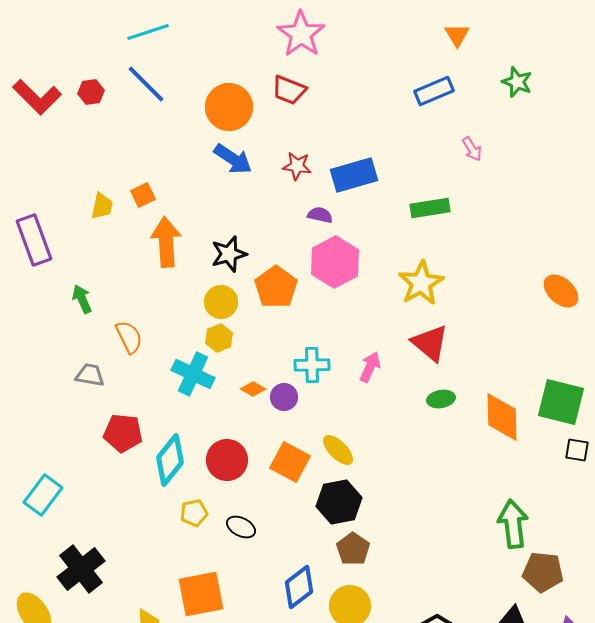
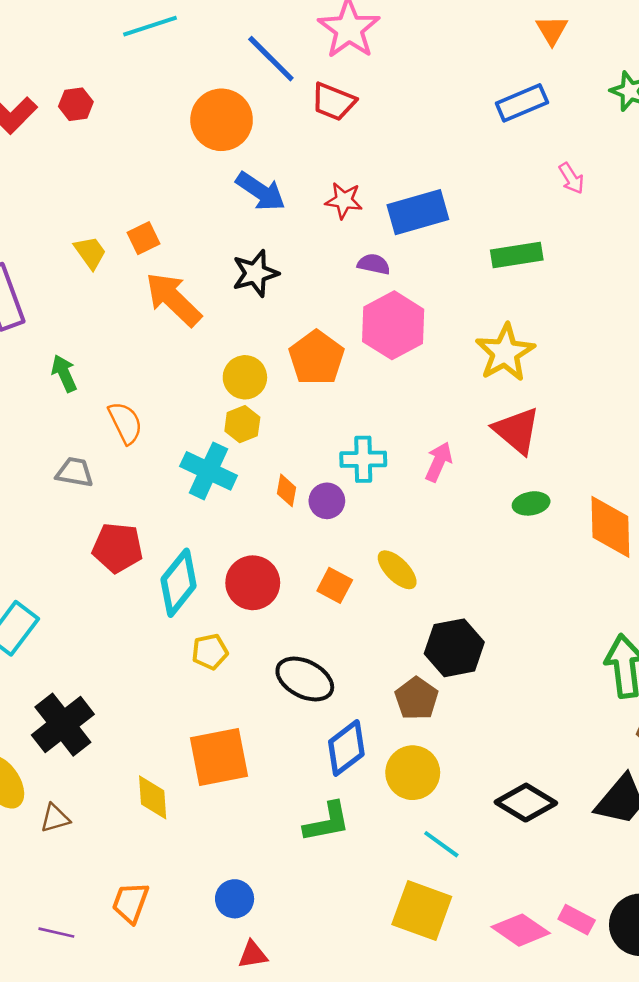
blue line: (146, 84) -> (271, 59), moved
orange circle: (229, 107) -> (222, 120), moved
yellow trapezoid: (102, 206) -> (90, 252), turned -48
orange arrow: (166, 242) -> (173, 299), turned -42
black star: (229, 254) -> (255, 273), moved
orange diamond: (253, 389) -> (287, 490), turned 70
orange square: (290, 462) -> (335, 585), size x0.7
black hexagon: (339, 502) -> (454, 648), moved
black ellipse: (241, 527) -> (305, 679), moved, size x1.5

